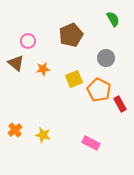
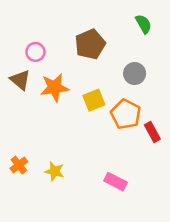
orange star: (43, 69) -> (54, 87), size x1.6

